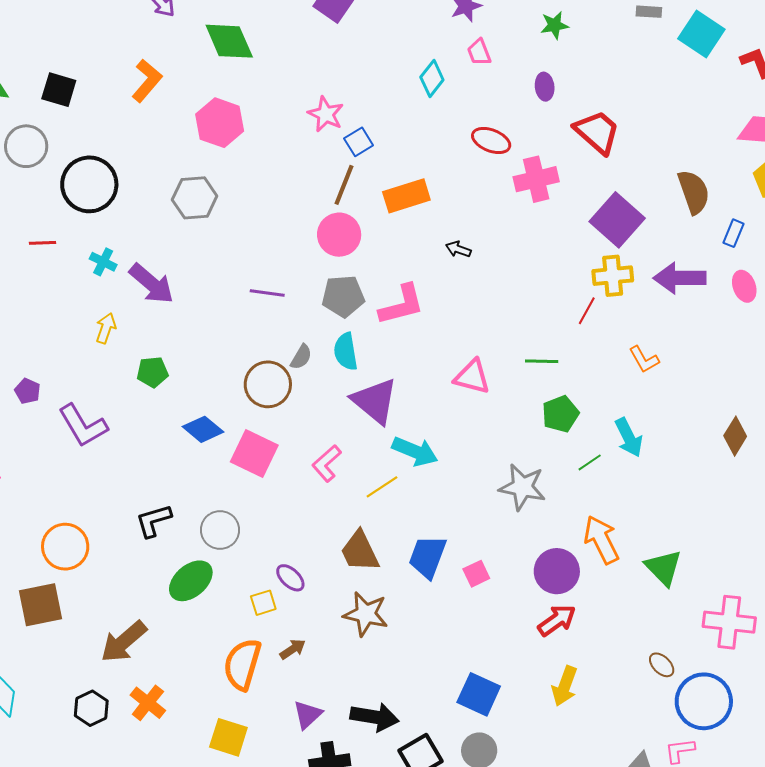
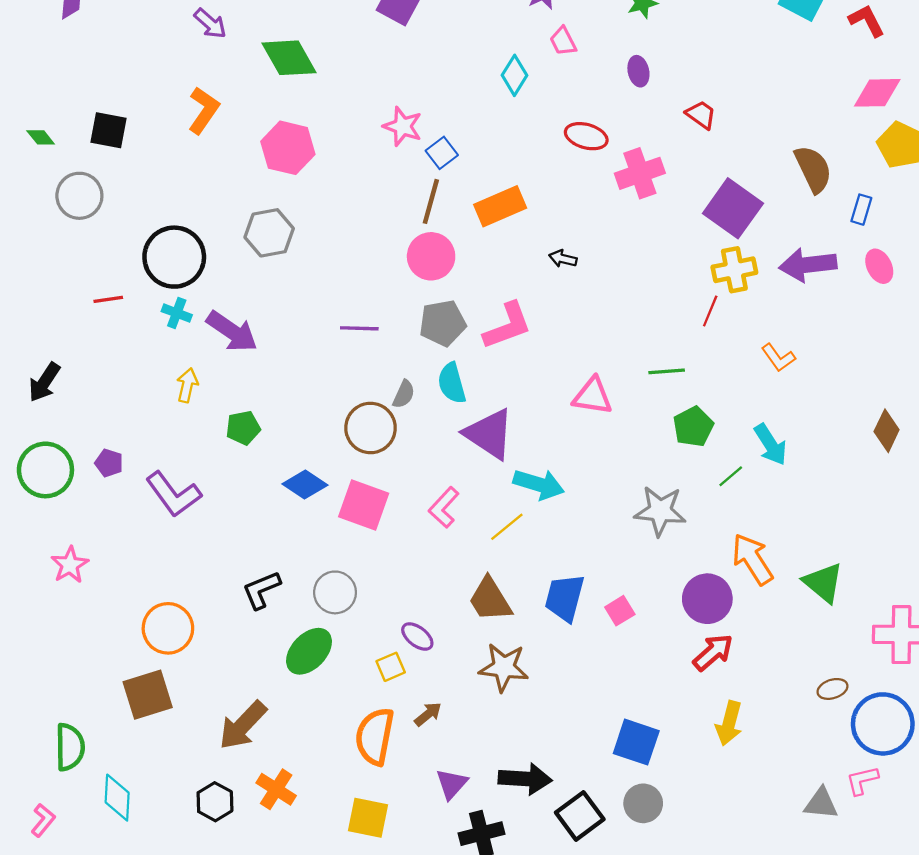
red trapezoid: (597, 132) -> (701, 115), size x0.6
black circle: (89, 184) -> (174, 257), moved
brown ellipse: (662, 665) -> (832, 689), turned -56

